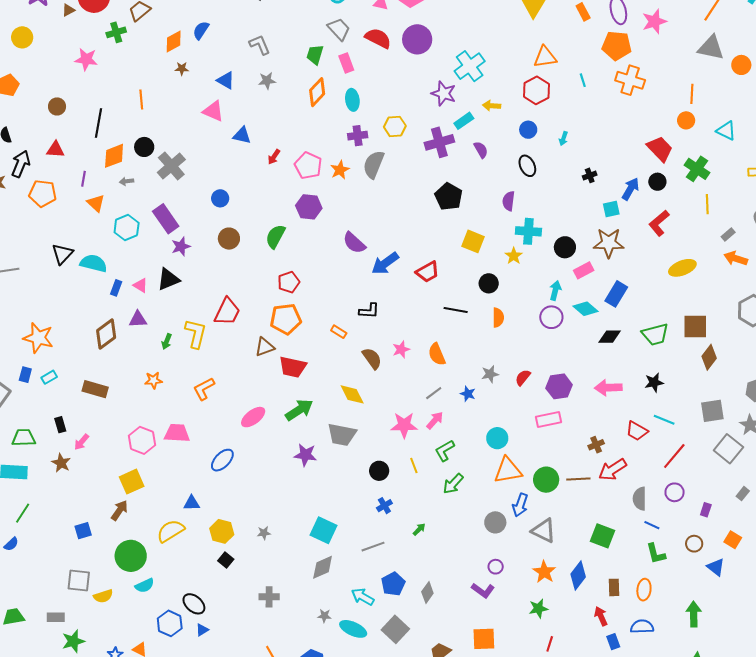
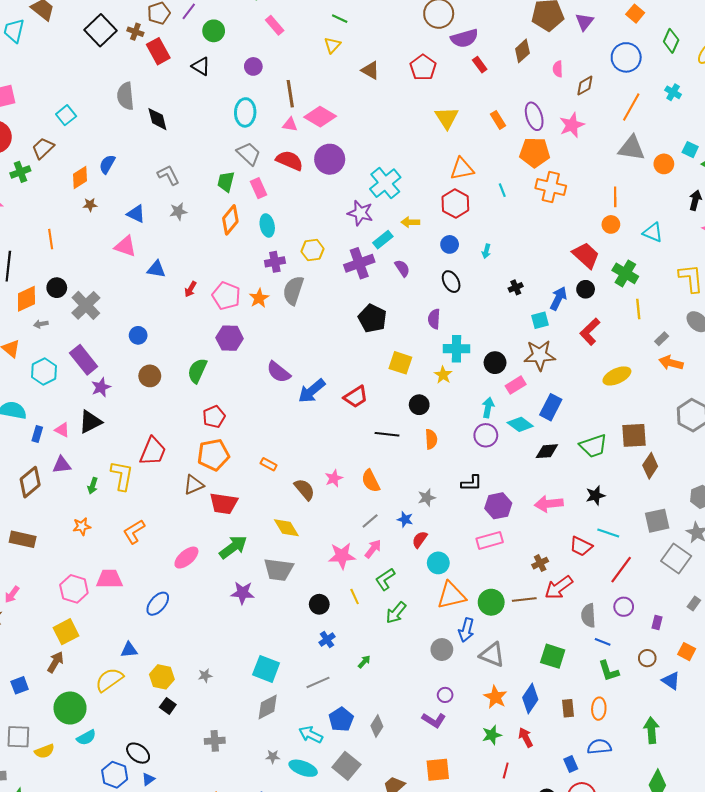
black L-shape: (369, 311) -> (471, 483), moved
red semicircle: (523, 378) -> (420, 540), moved
red arrow: (601, 616) -> (526, 737), moved

